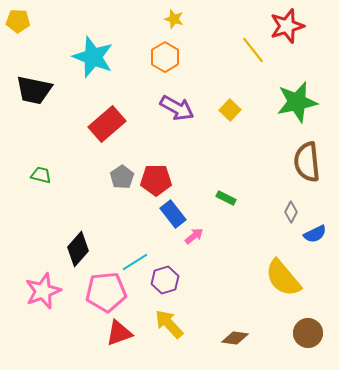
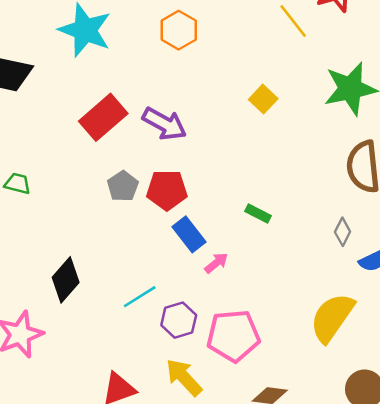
purple arrow: (177, 108) -> (164, 124), moved
yellow semicircle: (283, 278) -> (332, 318), turned 75
pink pentagon: (106, 292) -> (233, 336), moved

